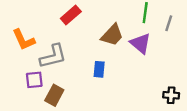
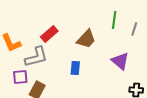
red rectangle: (71, 15) -> (49, 34), moved
purple triangle: (140, 43) -> (120, 61), moved

